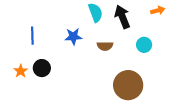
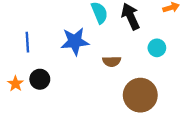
blue star: (73, 36) -> (75, 41), size x1.4
brown semicircle: (105, 46) -> (112, 61), moved

